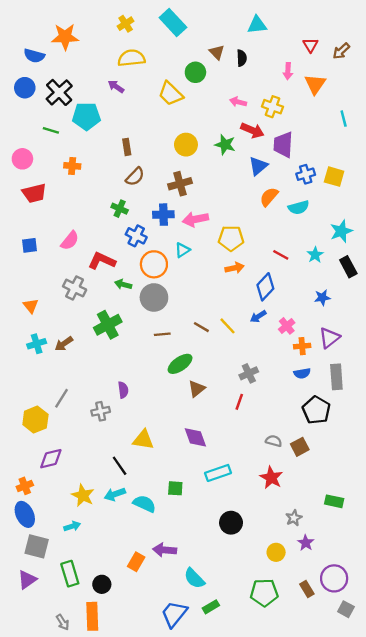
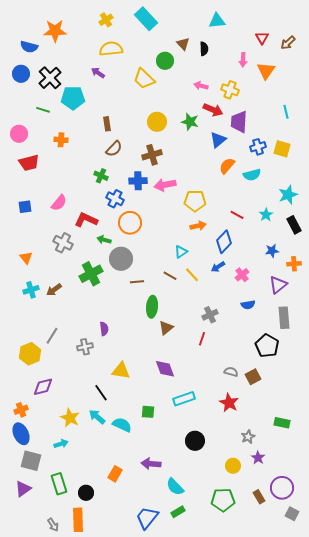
cyan line: (344, 119) -> (286, 112), moved
cyan triangle: (182, 250) -> (181, 252), moved
gray circle: (154, 297) -> (121, 259), moved
orange cross: (302, 346) -> (294, 264), moved
green ellipse: (180, 364) -> (152, 307), turned -50
blue semicircle: (302, 373) -> (248, 305), moved
cyan arrow: (115, 494) -> (97, 417), turned 60
purple arrow: (165, 550) -> (151, 464), moved
cyan semicircle: (194, 578) -> (175, 487), moved

